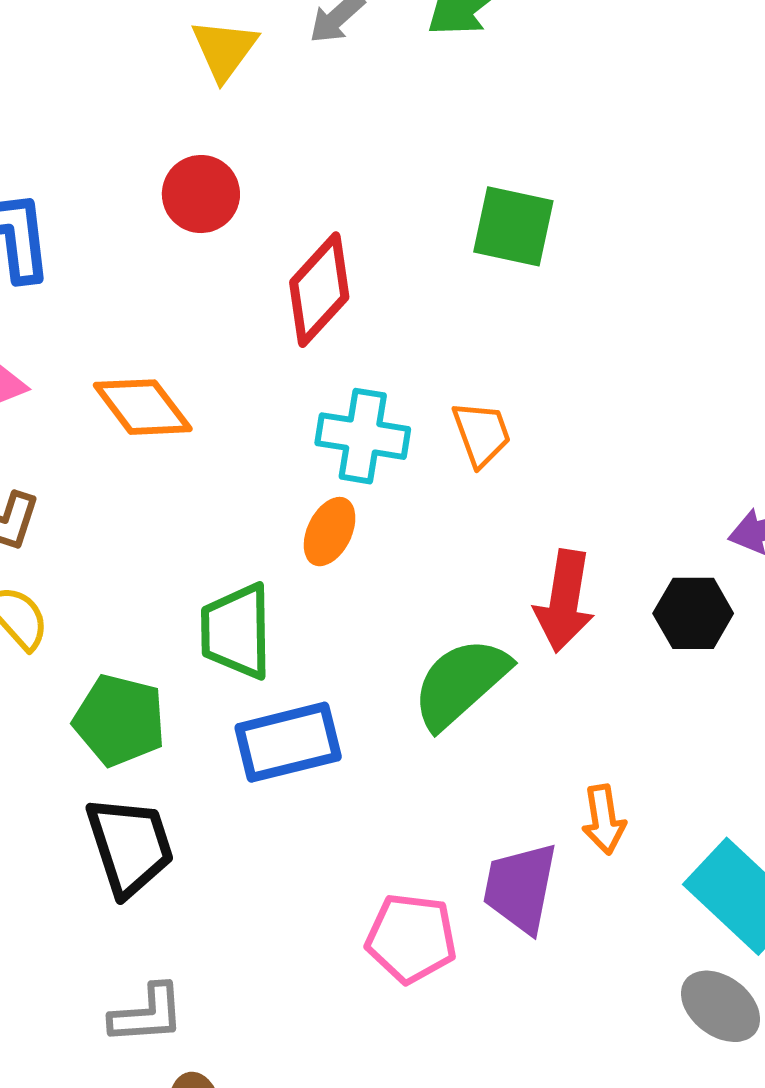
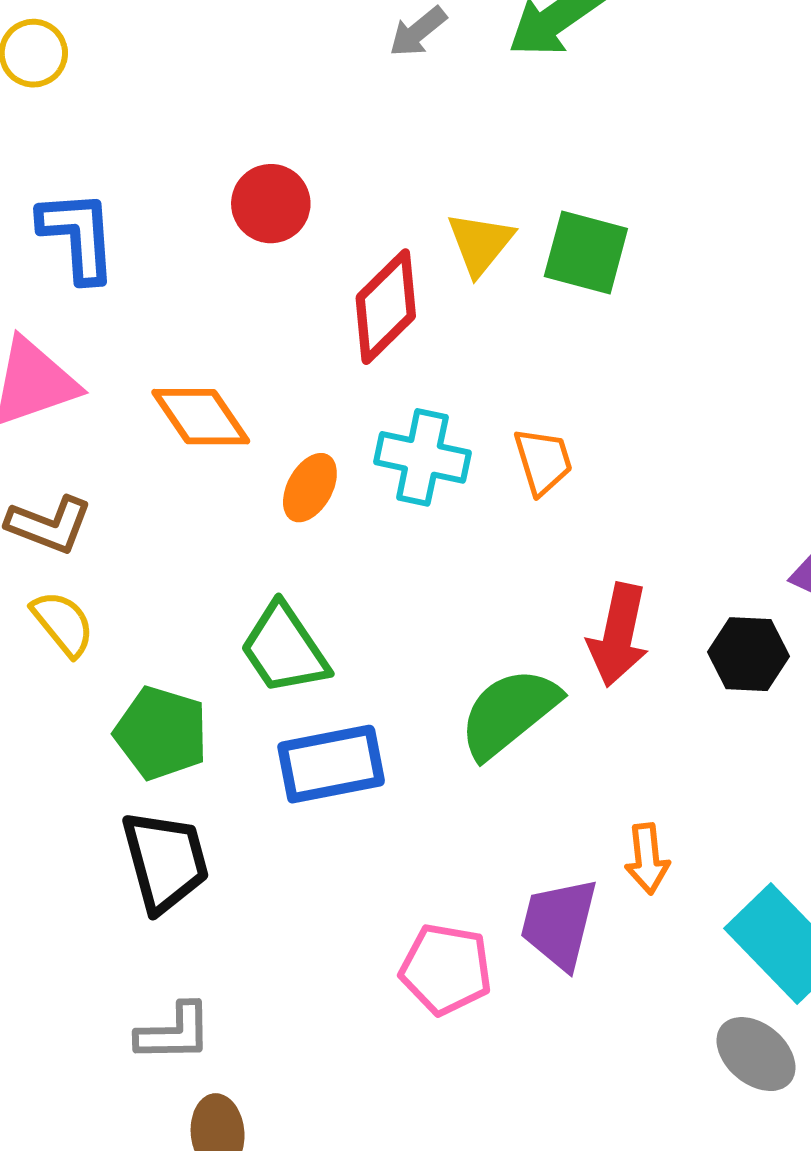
yellow triangle: (224, 49) -> (480, 243), moved
orange ellipse: (330, 532) -> (310, 488), moved
green trapezoid: (236, 631) -> (284, 649), turned -36

